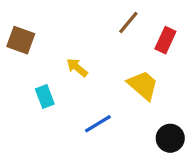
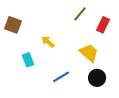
black circle: (170, 138) -> (97, 78), moved

